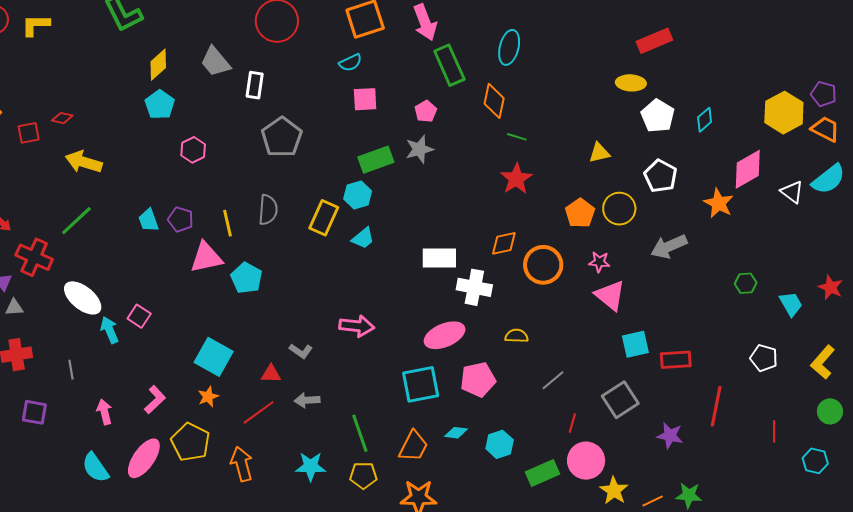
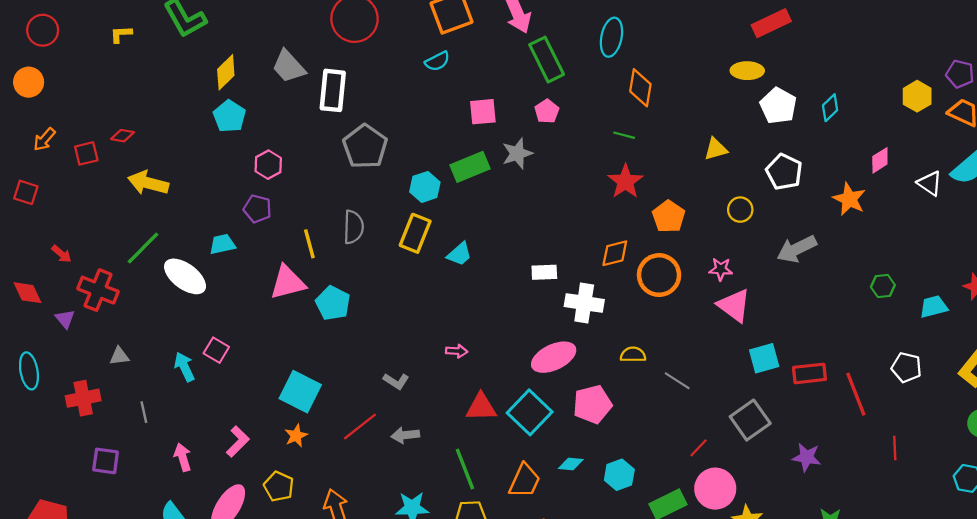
yellow L-shape: (36, 25) -> (121, 34), moved, size x0.7
white rectangle: (255, 85) -> (333, 90), size x1.4
pink square: (365, 99) -> (483, 112), moved
orange diamond: (494, 101) -> (640, 88), moved
pink pentagon: (426, 111) -> (547, 111), moved
yellow hexagon: (784, 113) -> (917, 96), size x0.7
pink diamond: (748, 169) -> (880, 160), size x0.6
cyan hexagon: (358, 195) -> (425, 187), moved
yellow circle: (619, 209) -> (740, 210), size x0.7
orange pentagon: (580, 213) -> (669, 217), moved
cyan trapezoid: (149, 220) -> (222, 244), turned 100
purple pentagon: (181, 220) -> (257, 209), moved
white rectangle: (439, 258) -> (544, 272), size x0.7
white ellipse: (83, 298) -> (185, 276), moved
cyan trapezoid: (791, 304) -> (934, 307), turned -72
gray triangle: (14, 307) -> (119, 356), moved
pink arrow: (357, 326) -> (457, 351), size x0.6
red triangle: (271, 374) -> (481, 407), moved, size x1.4
gray line: (553, 380) -> (677, 381), moved, turned 75
cyan square: (421, 384) -> (530, 412), turned -33
red line: (716, 406) -> (856, 394), moved, turned -30
red line: (259, 412) -> (360, 427), moved
red line: (572, 423) -> (698, 448), turned 30
red line: (774, 431) -> (895, 448), moved
yellow pentagon: (190, 442) -> (279, 486), size x0.7

